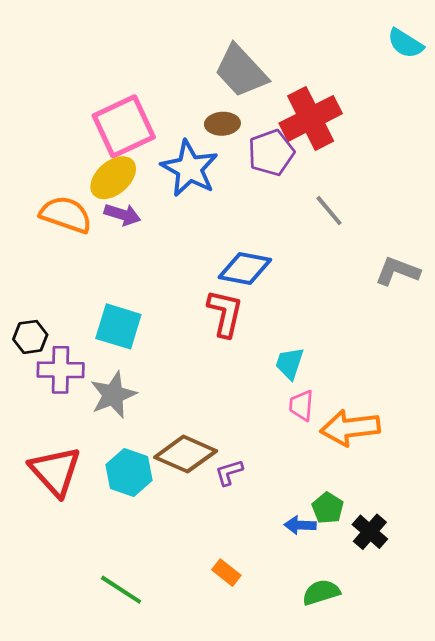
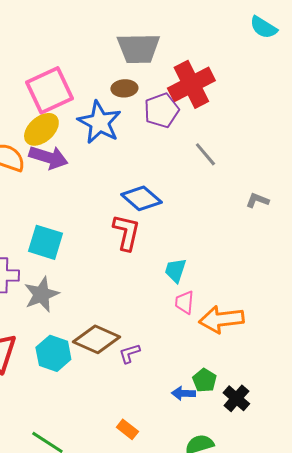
gray trapezoid: (241, 71) -> (138, 48), turned -48
purple arrow: (122, 215) -> (48, 157), size x1.4
blue diamond: (245, 269) -> (141, 198), turned 30
gray L-shape: (397, 271) -> (257, 200), size x0.7

